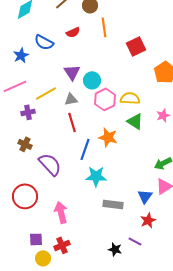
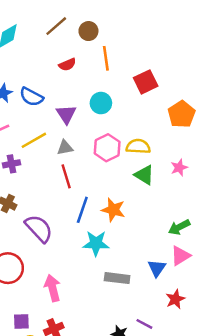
blue semicircle: (44, 42) -> (31, 97), moved
cyan circle: (92, 80) -> (101, 103), moved
orange star: (108, 137) -> (113, 210), moved
red star: (148, 220) -> (175, 299), moved

